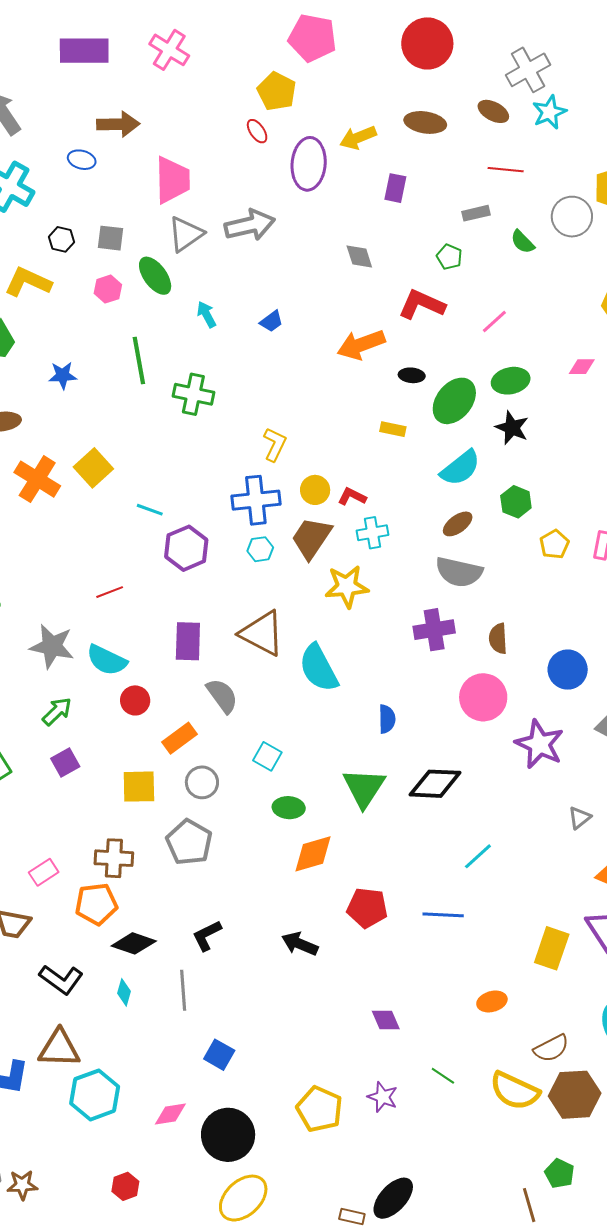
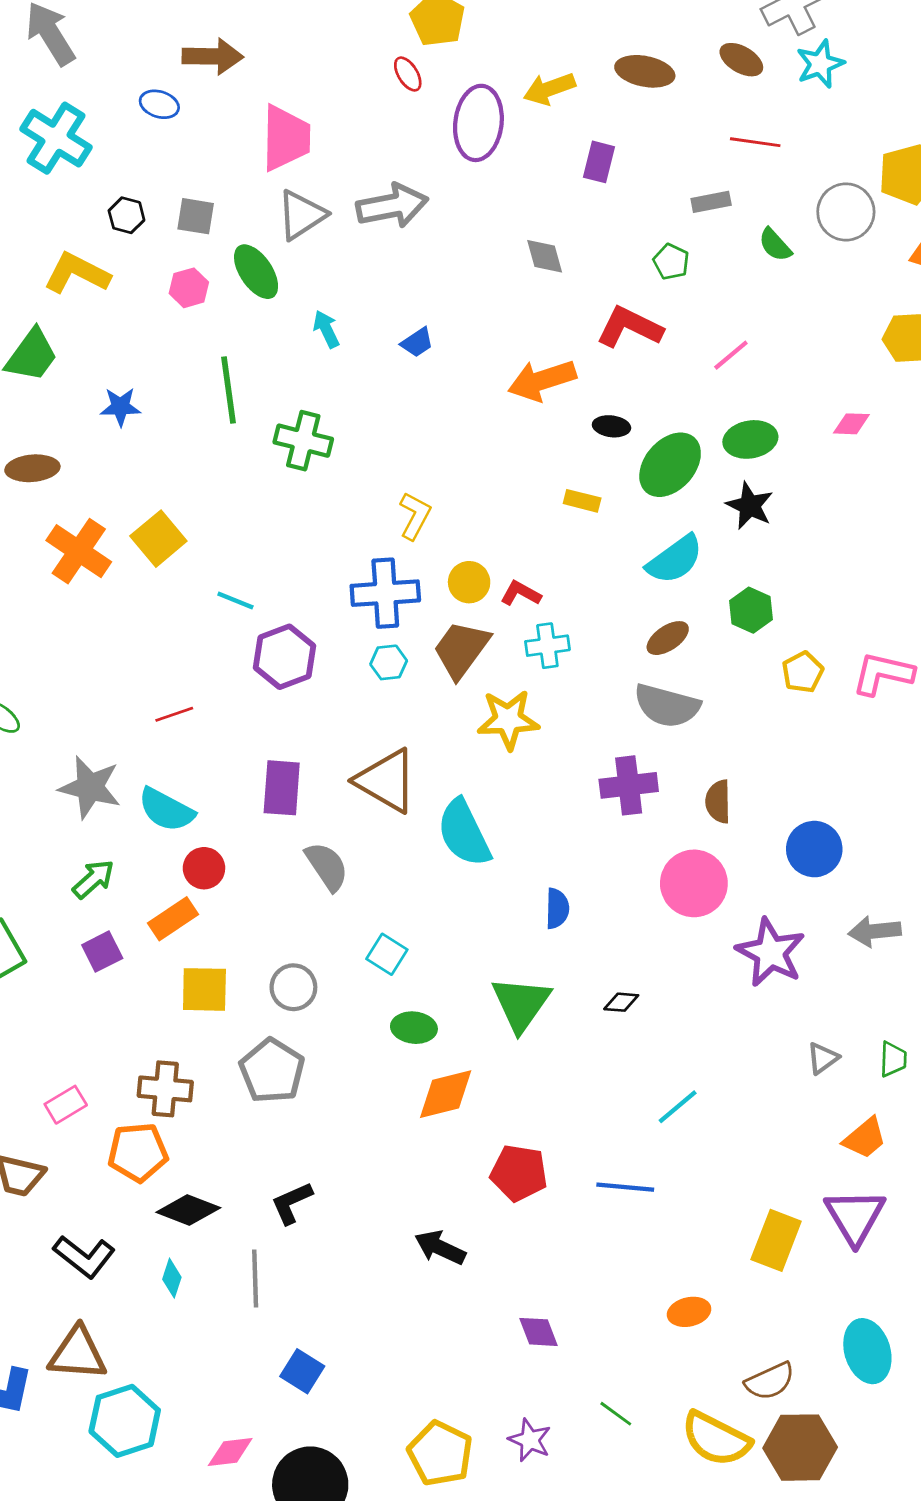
orange rectangle: (180, 738) -> (173, 919), moved
black diamond: (435, 784) -> (621, 1002), size x0.5
black arrow: (300, 944) -> (440, 1248), moved

